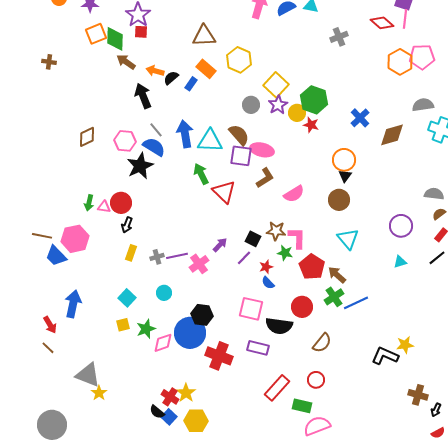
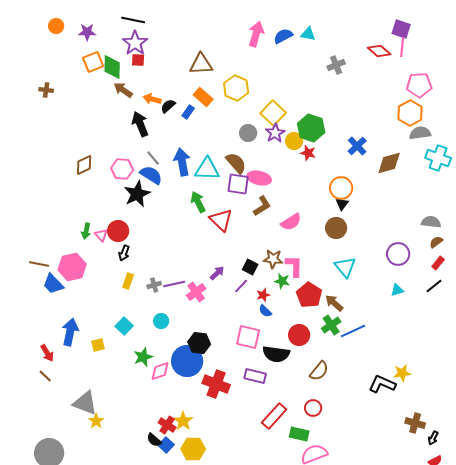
orange hexagon: (400, 62) -> (410, 113), moved
pink triangle: (104, 207) -> (101, 235), turned 40
yellow square: (123, 325) -> (98, 345), moved

